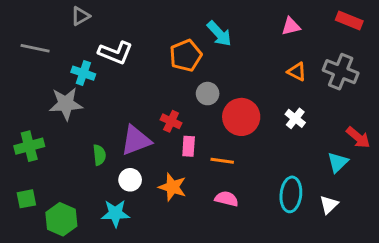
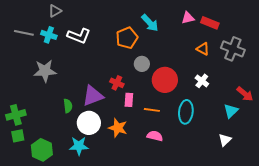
red rectangle: (349, 20) -> (210, 23), moved
pink triangle: (291, 26) -> (188, 18), moved
cyan cross: (83, 73) -> (49, 35), moved
green cross: (29, 146) -> (16, 115), moved
white circle: (130, 180) -> (89, 123), size x1.5
cyan ellipse: (291, 194) -> (186, 112), moved

